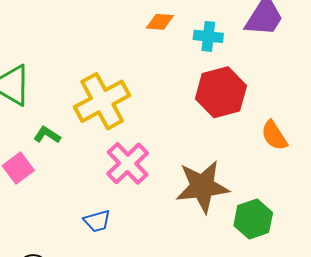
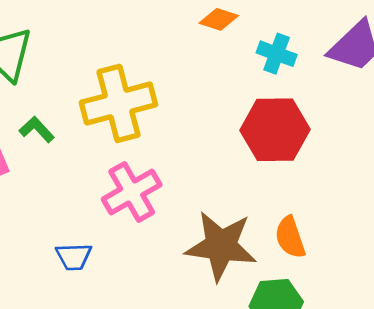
orange semicircle: (274, 135) -> (290, 237), moved

